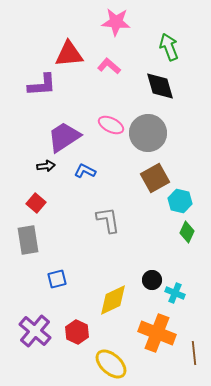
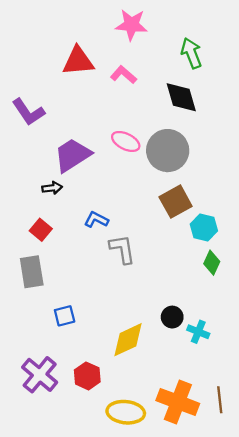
purple L-shape: (42, 85) -> (28, 112), moved, turned 60
blue L-shape: (85, 171) -> (96, 220), moved
orange cross: (157, 333) -> (178, 402), moved
yellow ellipse: (111, 364) -> (126, 412), turned -36

